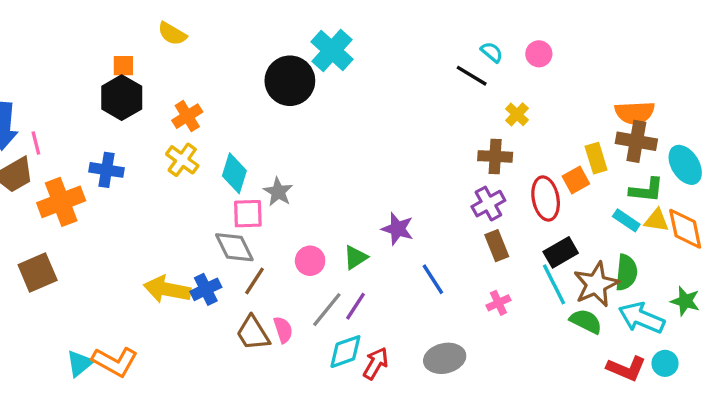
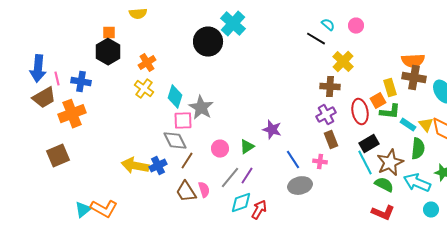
yellow semicircle: (172, 34) -> (138, 14), turned -36
yellow cross: (517, 114) -> (343, 62), size x1.5
blue cross: (107, 170) -> (81, 82), moved
green L-shape: (647, 190) -> (390, 112), moved
gray star: (278, 192) -> (201, 108), size x1.4
yellow triangle: (657, 220) -> (426, 125), turned 42
green semicircle: (626, 273) -> (418, 149), moved
pink cross: (498, 303) -> (320, 162), moved, turned 32
gray ellipse: (445, 358) -> (300, 186), moved
red L-shape: (626, 368) -> (383, 213), moved

